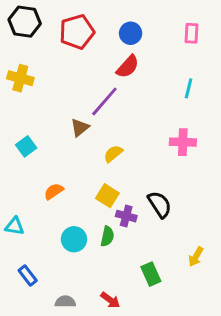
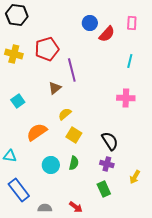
red pentagon: (77, 32) -> (47, 49), moved
red semicircle: (128, 67) -> (107, 34), moved
purple line: (104, 101) -> (72, 70), turned -55
yellow semicircle: (113, 154) -> (65, 114), moved
orange semicircle: (54, 191) -> (37, 132), size x1.5
purple cross: (126, 216) -> (107, 164), moved
blue rectangle: (28, 276) -> (19, 190), size x1.6

